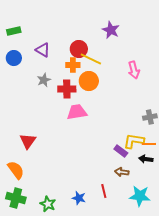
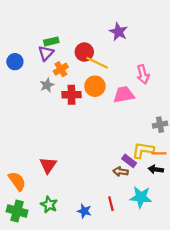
green rectangle: (14, 31) -> (51, 41), moved
purple triangle: (43, 50) -> (46, 53), turned 42
orange cross: (73, 65) -> (61, 69), moved, turned -32
pink trapezoid: (77, 112) -> (124, 95), moved
red triangle: (28, 141) -> (48, 165), moved
brown arrow: (122, 172) -> (121, 172), moved
cyan star: (140, 196) -> (141, 197), moved
green star: (48, 204) -> (49, 205), moved

